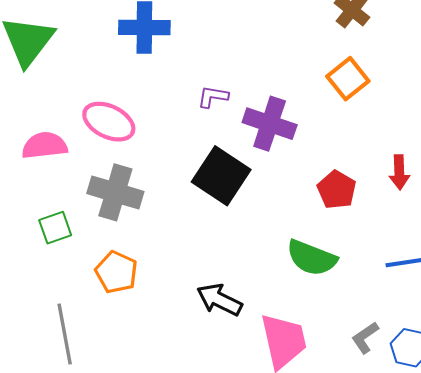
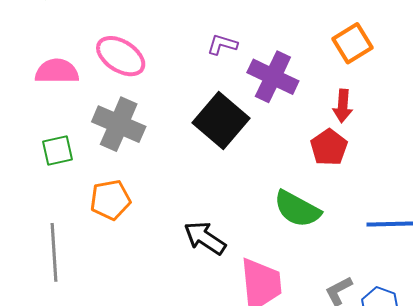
red arrow: (399, 172) -> (343, 106), moved
orange pentagon: (116, 272) -> (110, 200), turned 30

